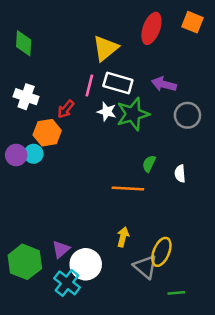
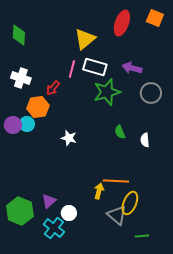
white star: (107, 112) -> (69, 138), moved
green semicircle: (149, 164) -> (120, 132), turned -48
orange line: (128, 189) -> (116, 181), moved
white circle: (86, 264) -> (69, 213), size x0.6

